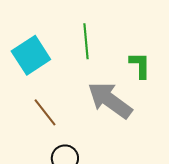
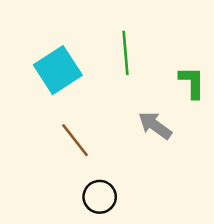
gray arrow: (110, 100) -> (155, 125), size x0.6

